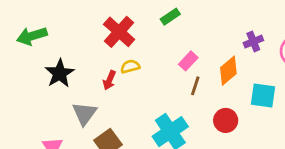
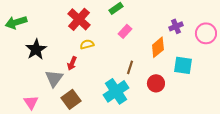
pink rectangle: (188, 61) -> (125, 31), moved
red arrow: (109, 80) -> (72, 63), moved
brown line: (195, 86) -> (130, 67), moved

